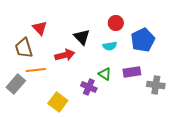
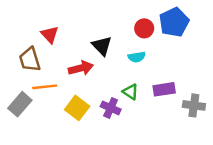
blue pentagon: (143, 40) -> (174, 22), moved
yellow square: (58, 102) -> (77, 108), moved

